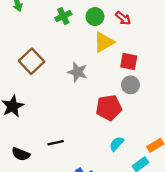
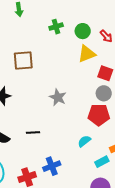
brown square: (32, 61) -> (23, 61), turned 30
gray star: (77, 72) -> (58, 97), moved
red pentagon: (109, 108) -> (99, 115), moved

